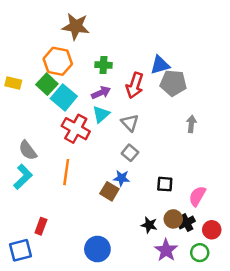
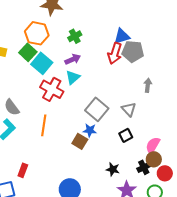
green cross: (103, 65) -> (75, 36), turned -32
red arrow: (135, 85) -> (115, 53), moved
gray triangle: (130, 123) -> (129, 109), moved
gray square: (130, 153) -> (97, 109), size x1.6
black square: (165, 184) -> (126, 135), turned -32
brown circle: (173, 219) -> (154, 159), moved

